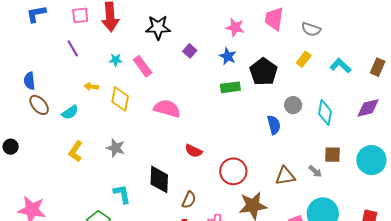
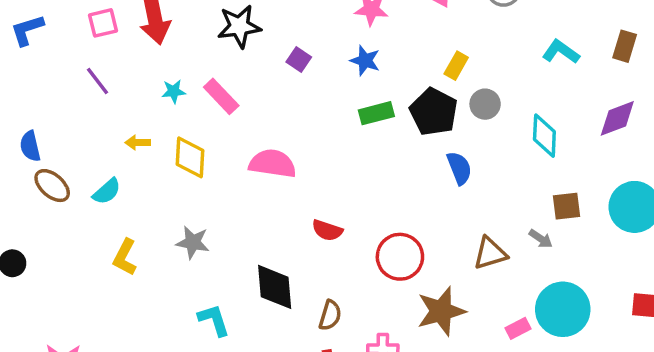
yellow rectangle: (304, 59) -> (456, 66), moved
black pentagon: (264, 72) -> (434, 112), moved
gray circle: (293, 105) -> (485, 104), moved

